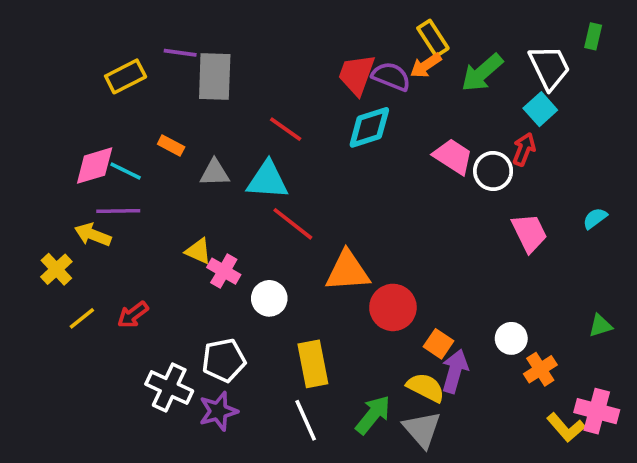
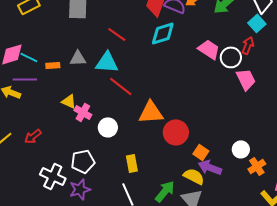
orange rectangle: (171, 146) -> (53, 65), moved, turned -32
pink trapezoid: (529, 233) -> (246, 79), moved
yellow rectangle: (313, 364) -> (132, 163), size x0.7
purple arrow: (455, 371) -> (210, 167), turned -85

